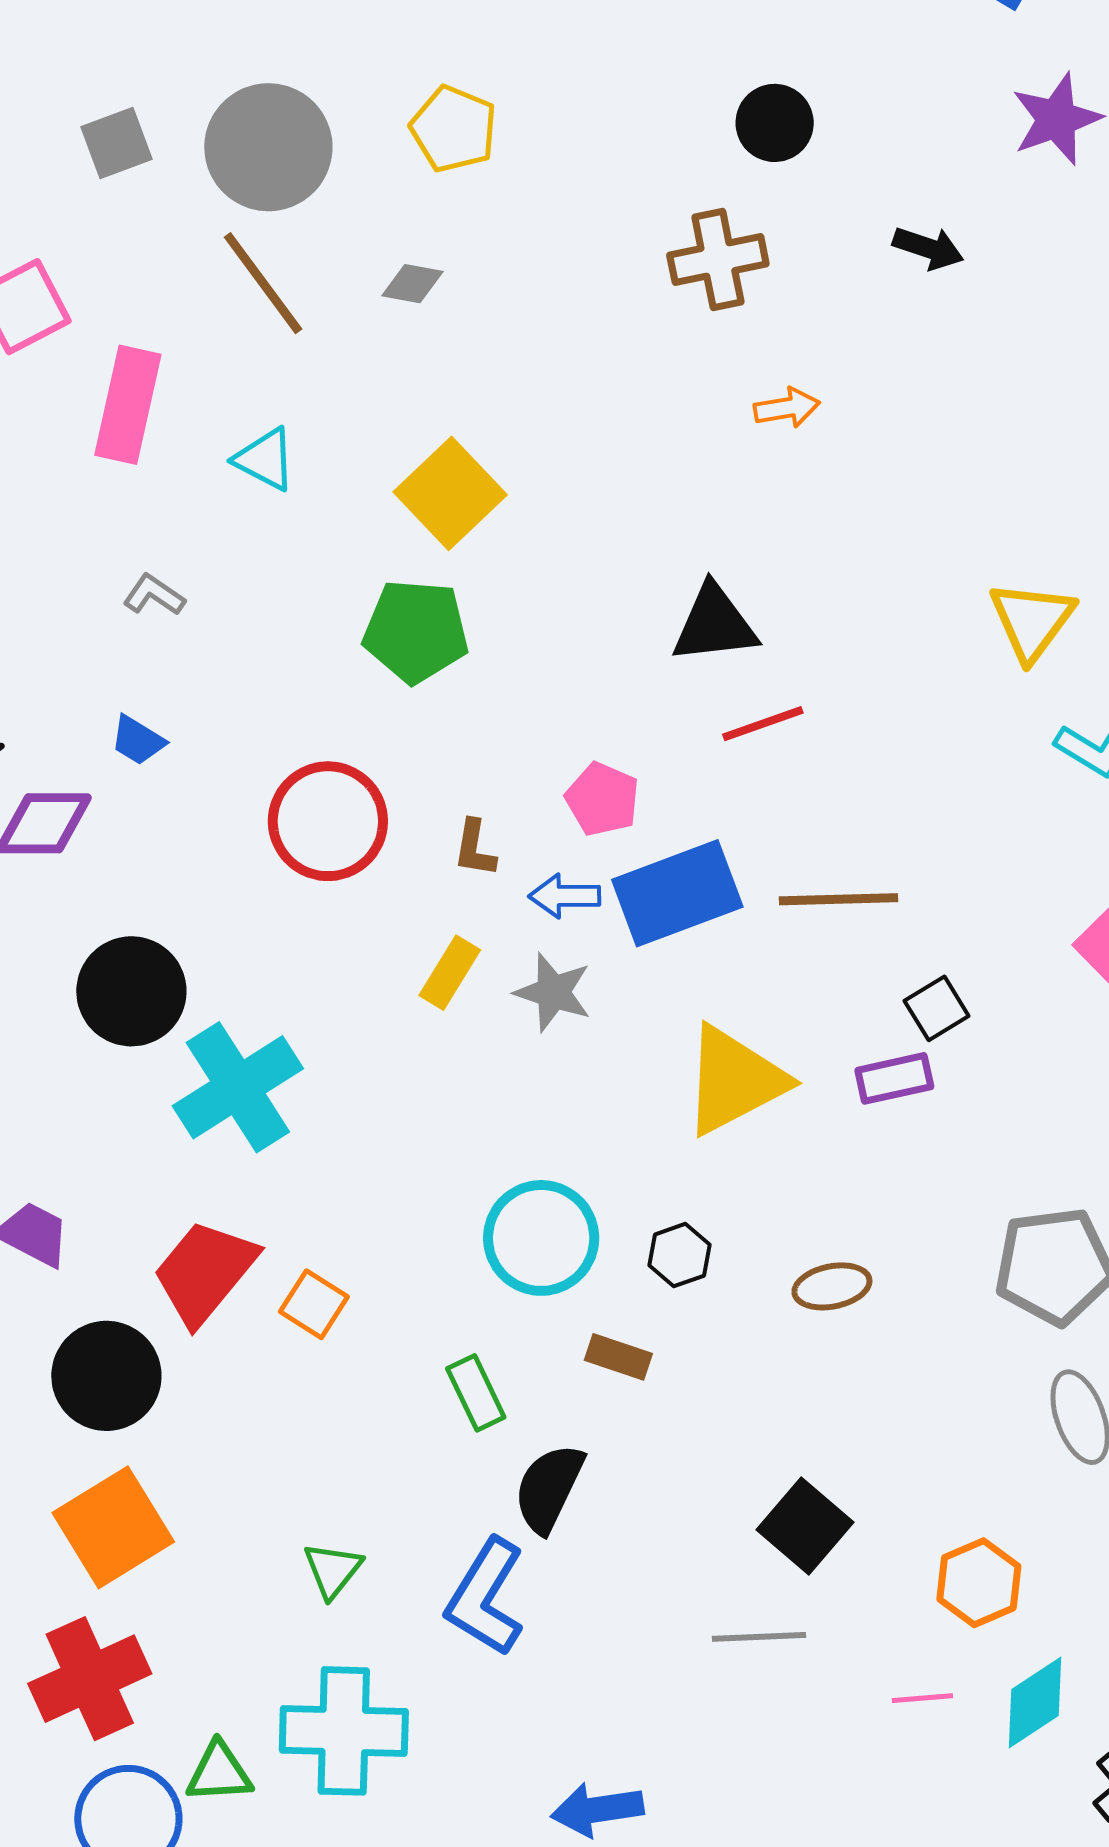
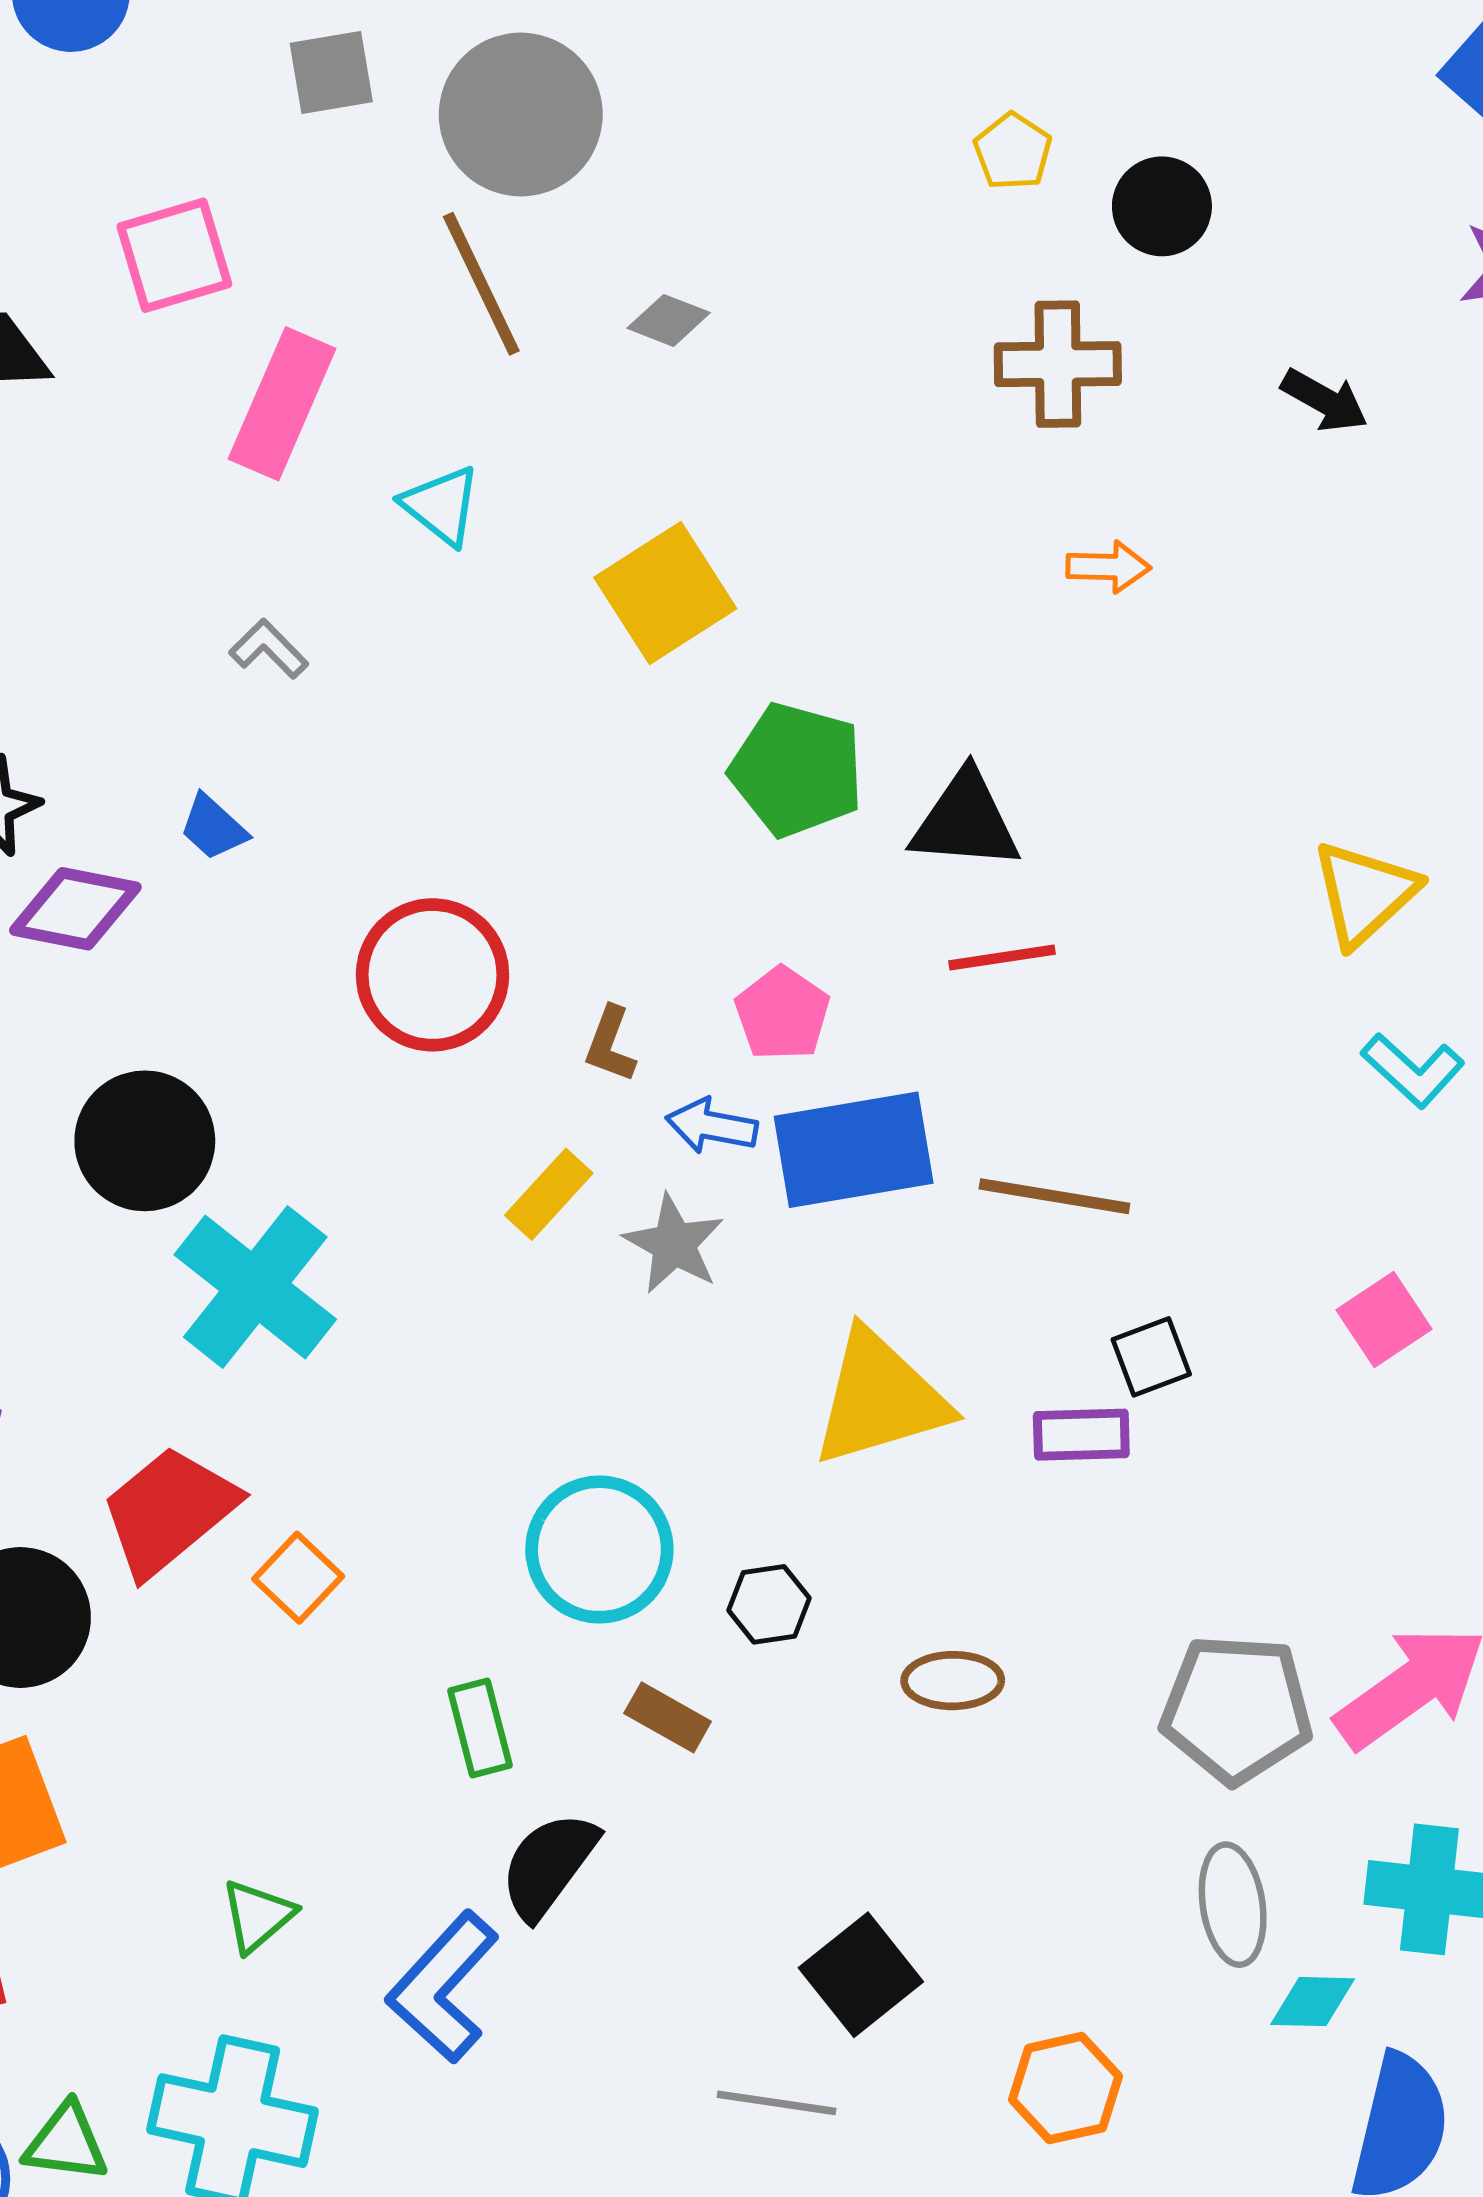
yellow pentagon: (454, 129) -> (1013, 151), moved, size x0.7
green pentagon: (416, 631) -> (797, 770), moved
cyan cross: (238, 1087) -> (255, 1287), turned -30

